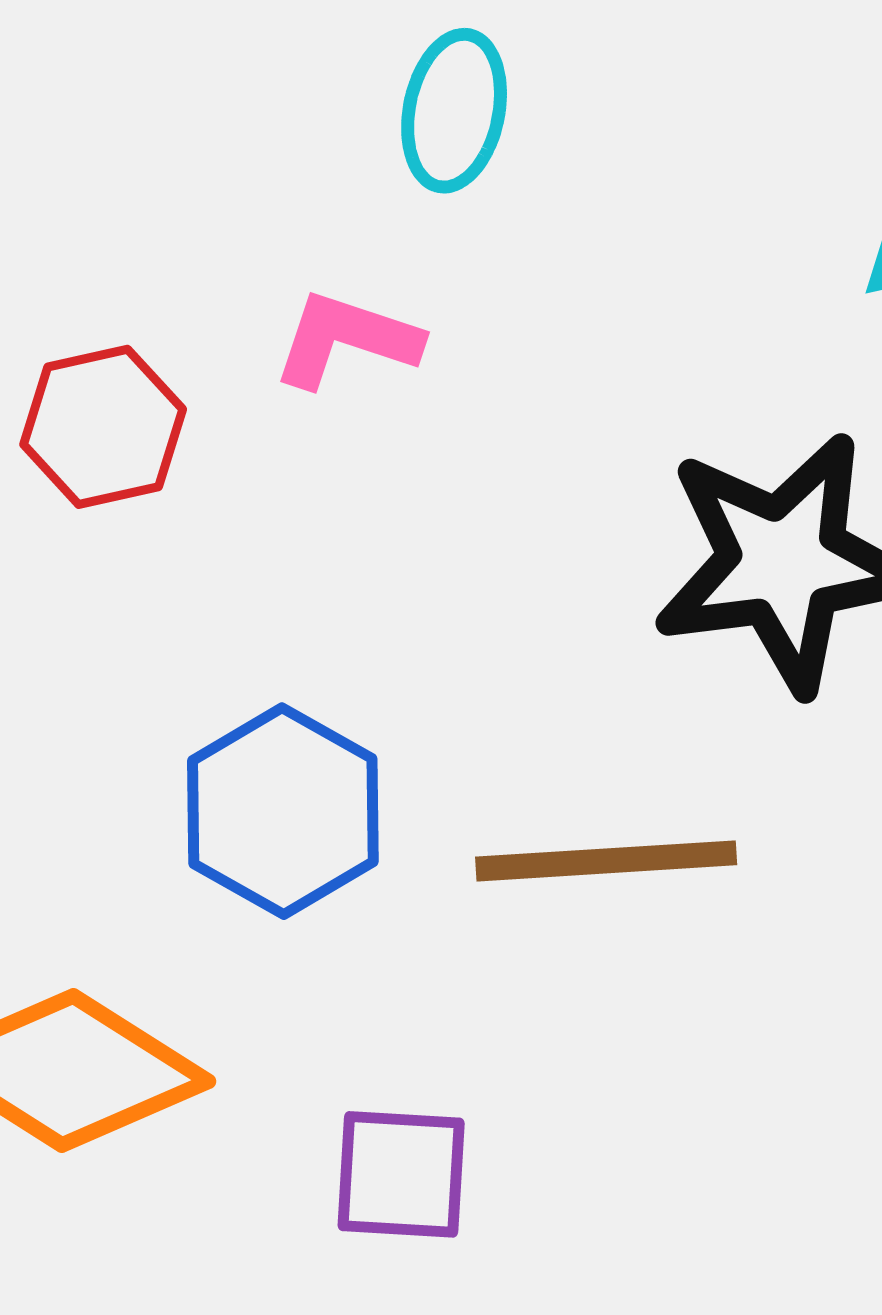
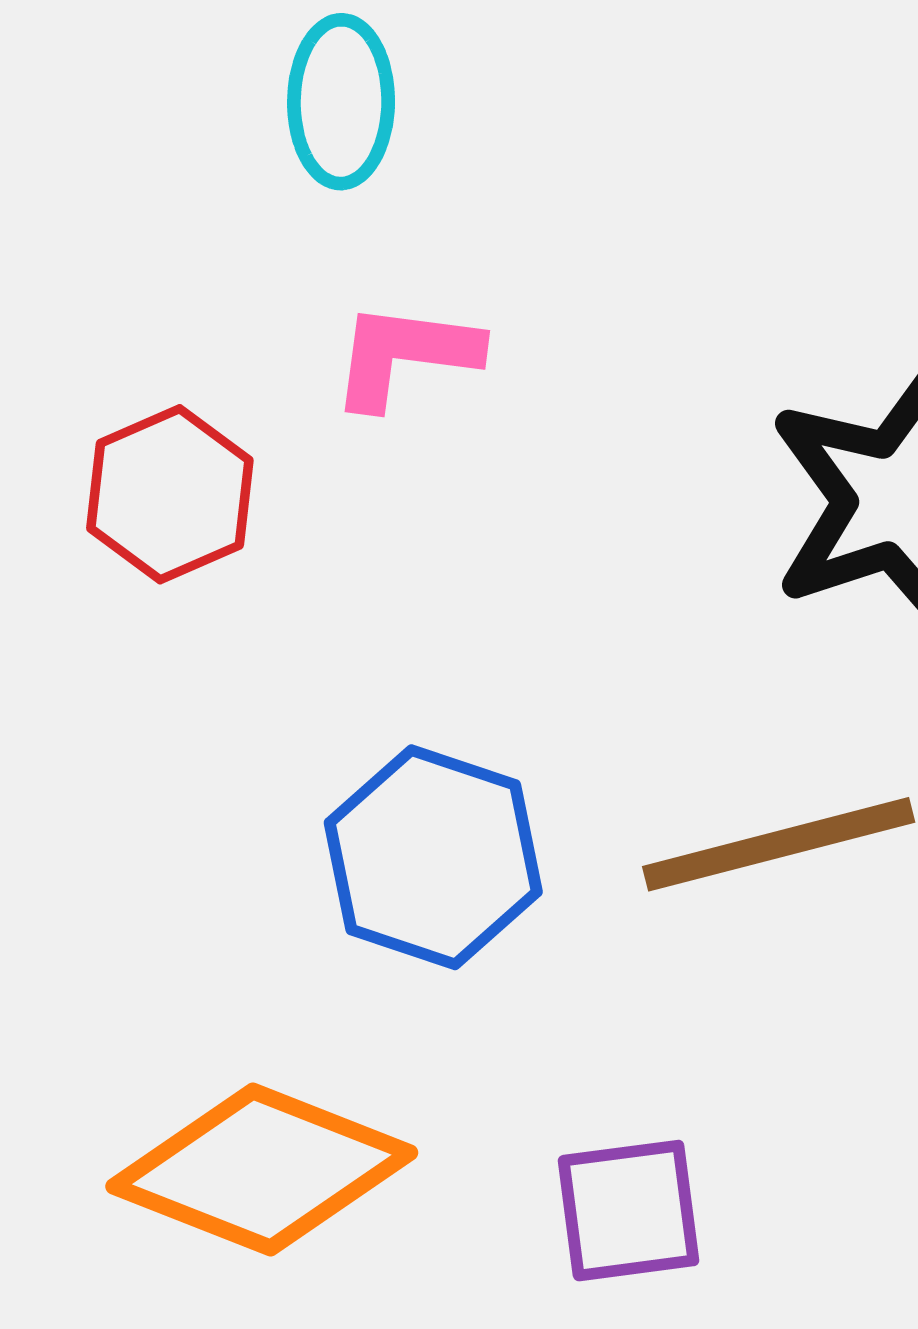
cyan ellipse: (454, 111) -> (341, 102), moved

